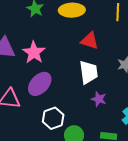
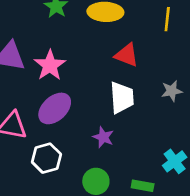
purple star: (99, 99) -> (103, 137), moved
white hexagon: (53, 118) -> (46, 158), moved

